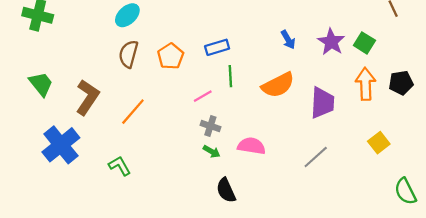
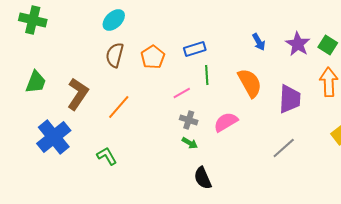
green trapezoid: (41, 84) -> (36, 82), turned 60
orange semicircle: (278, 85) -> (250, 83), turned -92
pink semicircle: (251, 146) -> (226, 122), moved, turned -40

